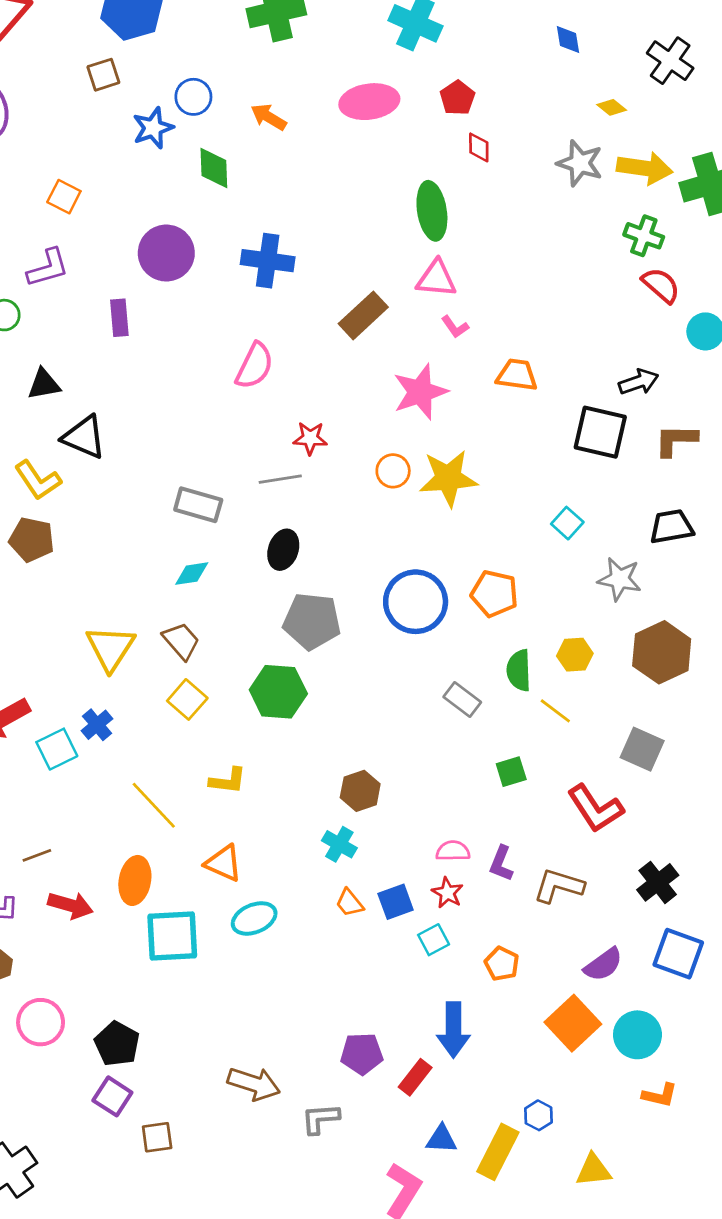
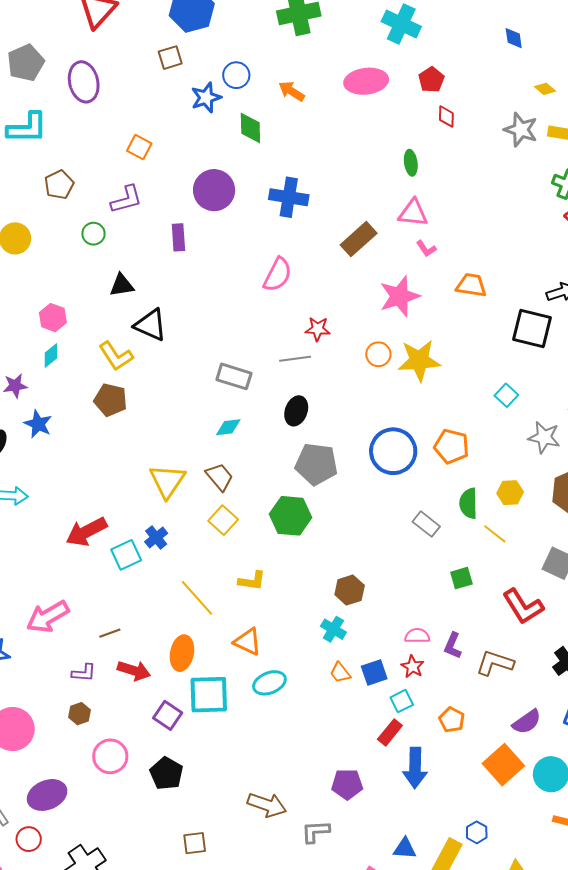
green ellipse: (432, 211) -> (411, 163), size x0.6
red rectangle: (415, 1077) -> (390, 732), moved
purple square: (112, 1096) -> (168, 715), moved

